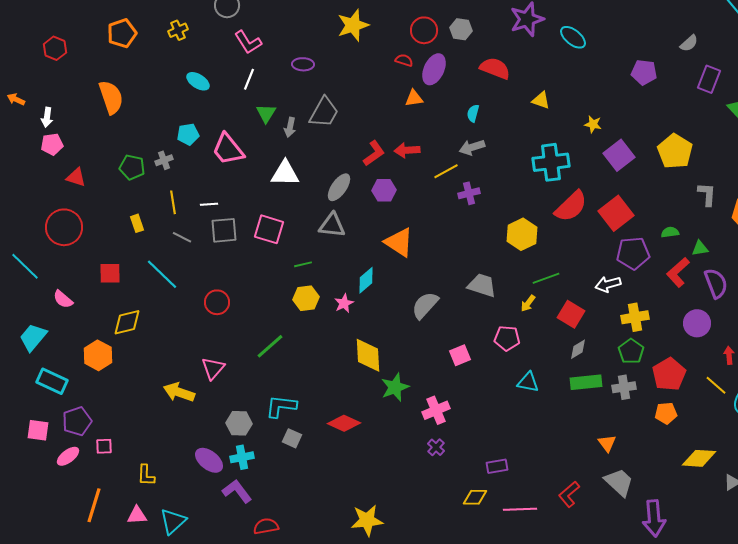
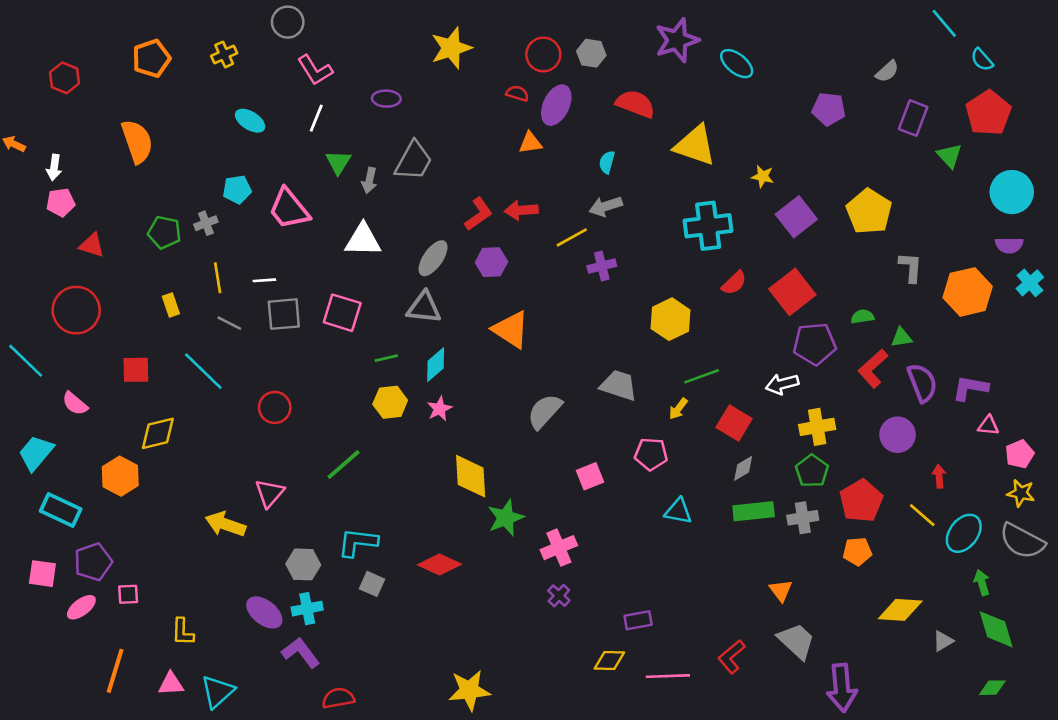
yellow triangle: (541, 100) -> (695, 145), size x1.8
red semicircle: (571, 206) -> (734, 283), size x0.6
cyan diamond: (366, 280) -> (436, 365), moved

